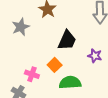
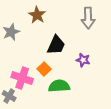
pink cross: (32, 74) -> (22, 78), size x1.5

